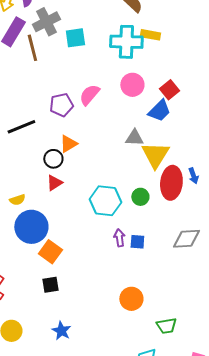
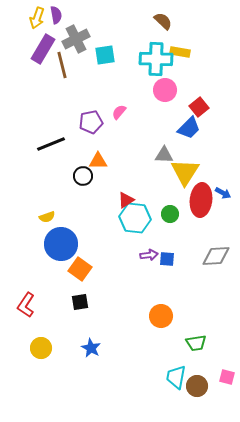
pink circle: (132, 85) -> (165, 90), moved
pink semicircle: (89, 95) -> (119, 112), size x0.7
orange triangle: (68, 144) -> (98, 161), turned 30
blue arrow: (193, 176) -> (223, 193), turned -42
red triangle: (54, 183) -> (126, 200), moved
purple arrow: (119, 238) -> (149, 255), turned 90

